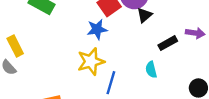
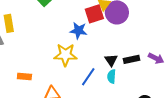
black triangle: (144, 15) -> (111, 60), moved, turned -40
blue line: (111, 83) -> (88, 77), moved

